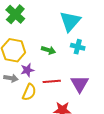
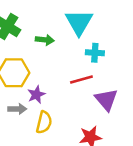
green arrow: (48, 50) -> (45, 40), moved
red line: (52, 81) -> (81, 79), moved

